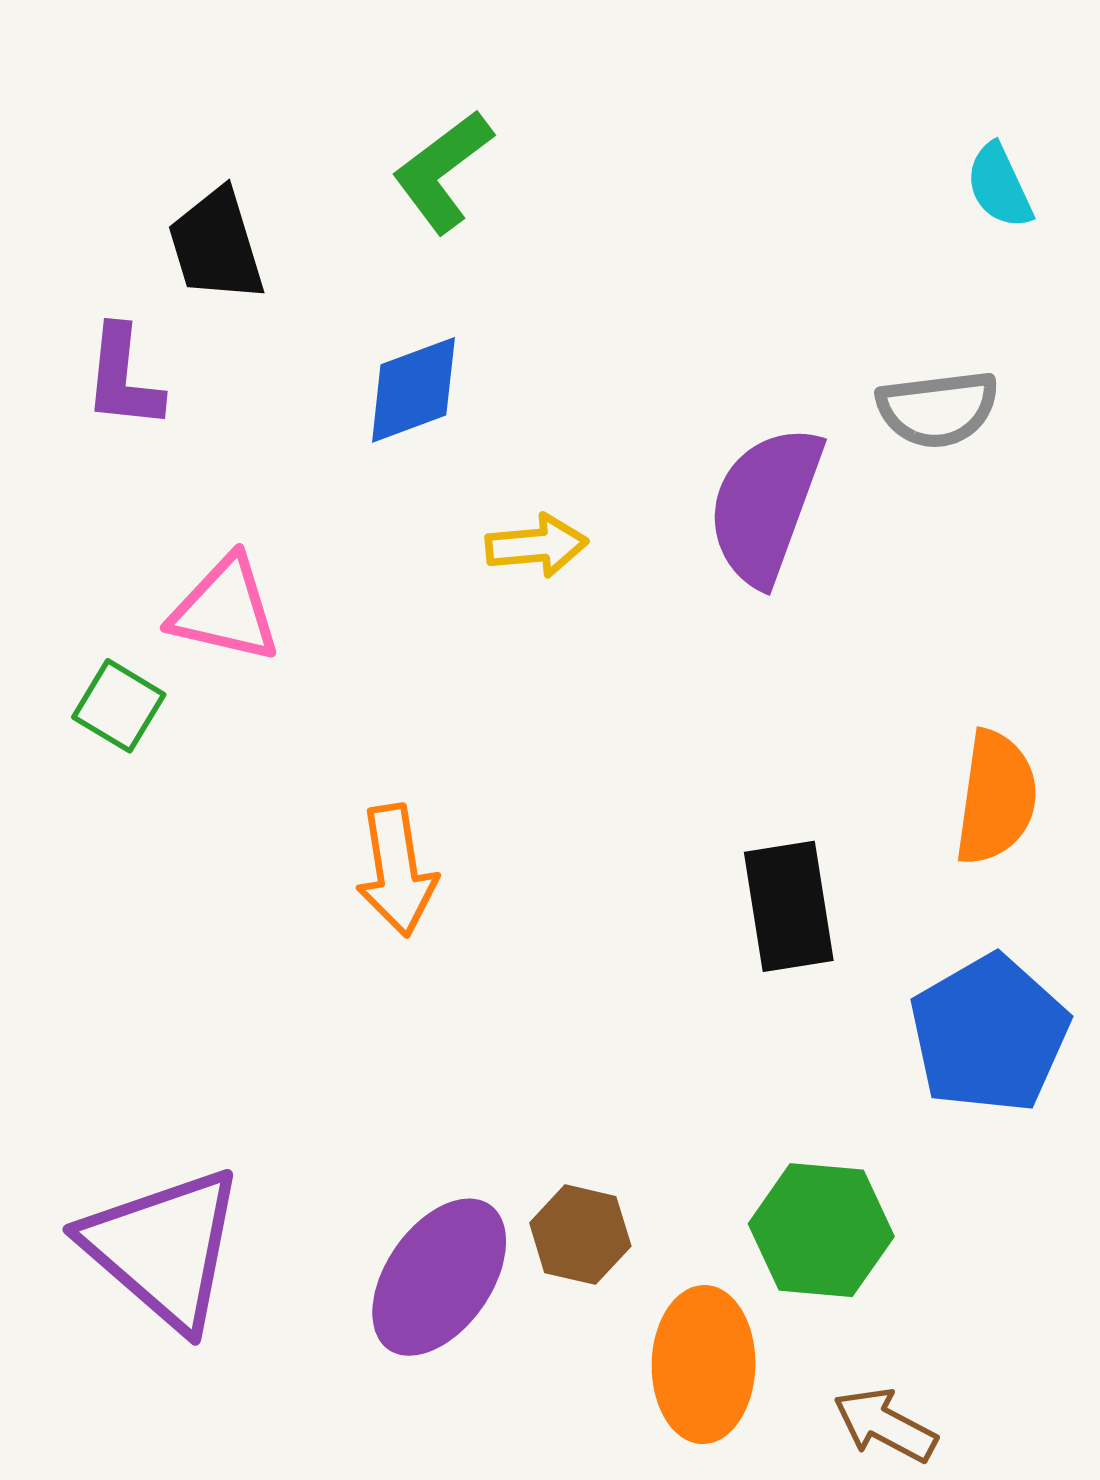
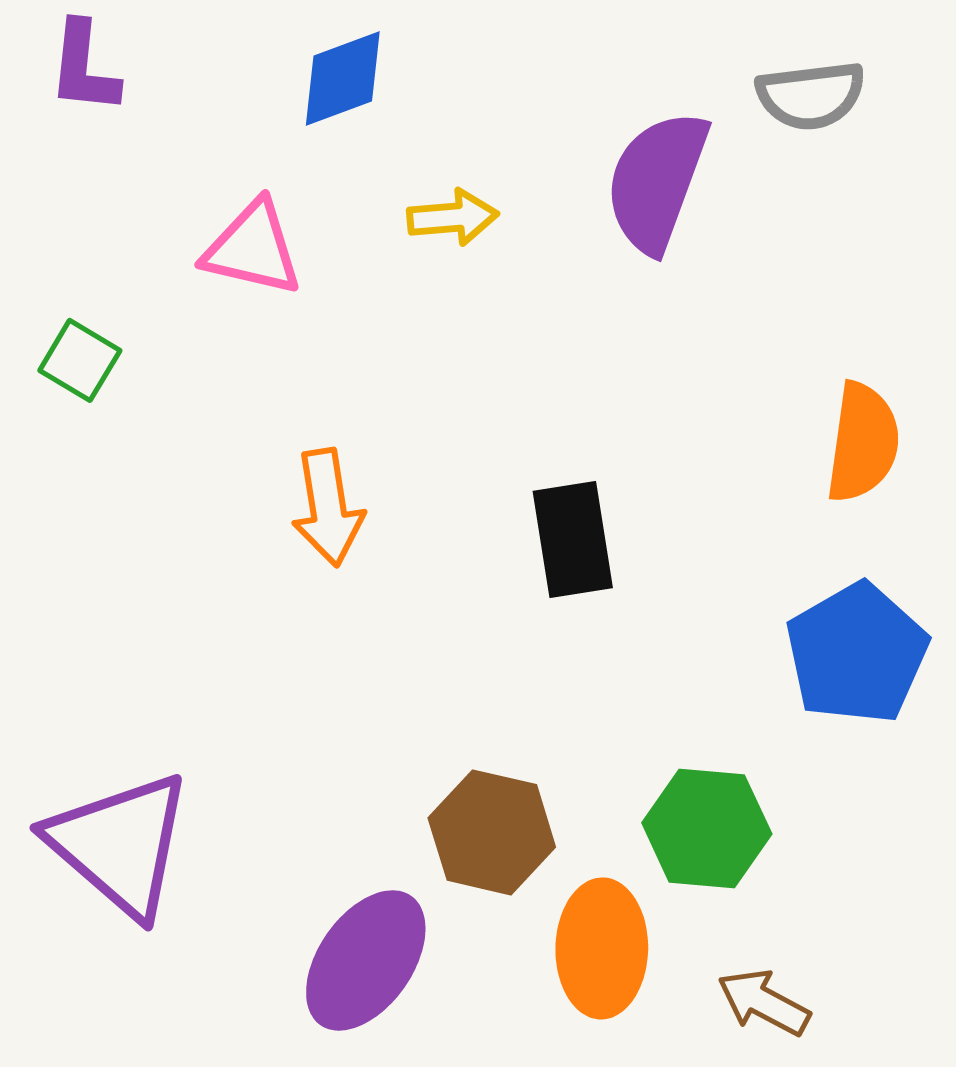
pink triangle: (225, 609) -> (253, 248), moved
black rectangle: (789, 906) -> (573, 539), moved
brown hexagon: (580, 1235) -> (492, 832), size x1.4
purple ellipse: (439, 1277) -> (366, 960), moved

